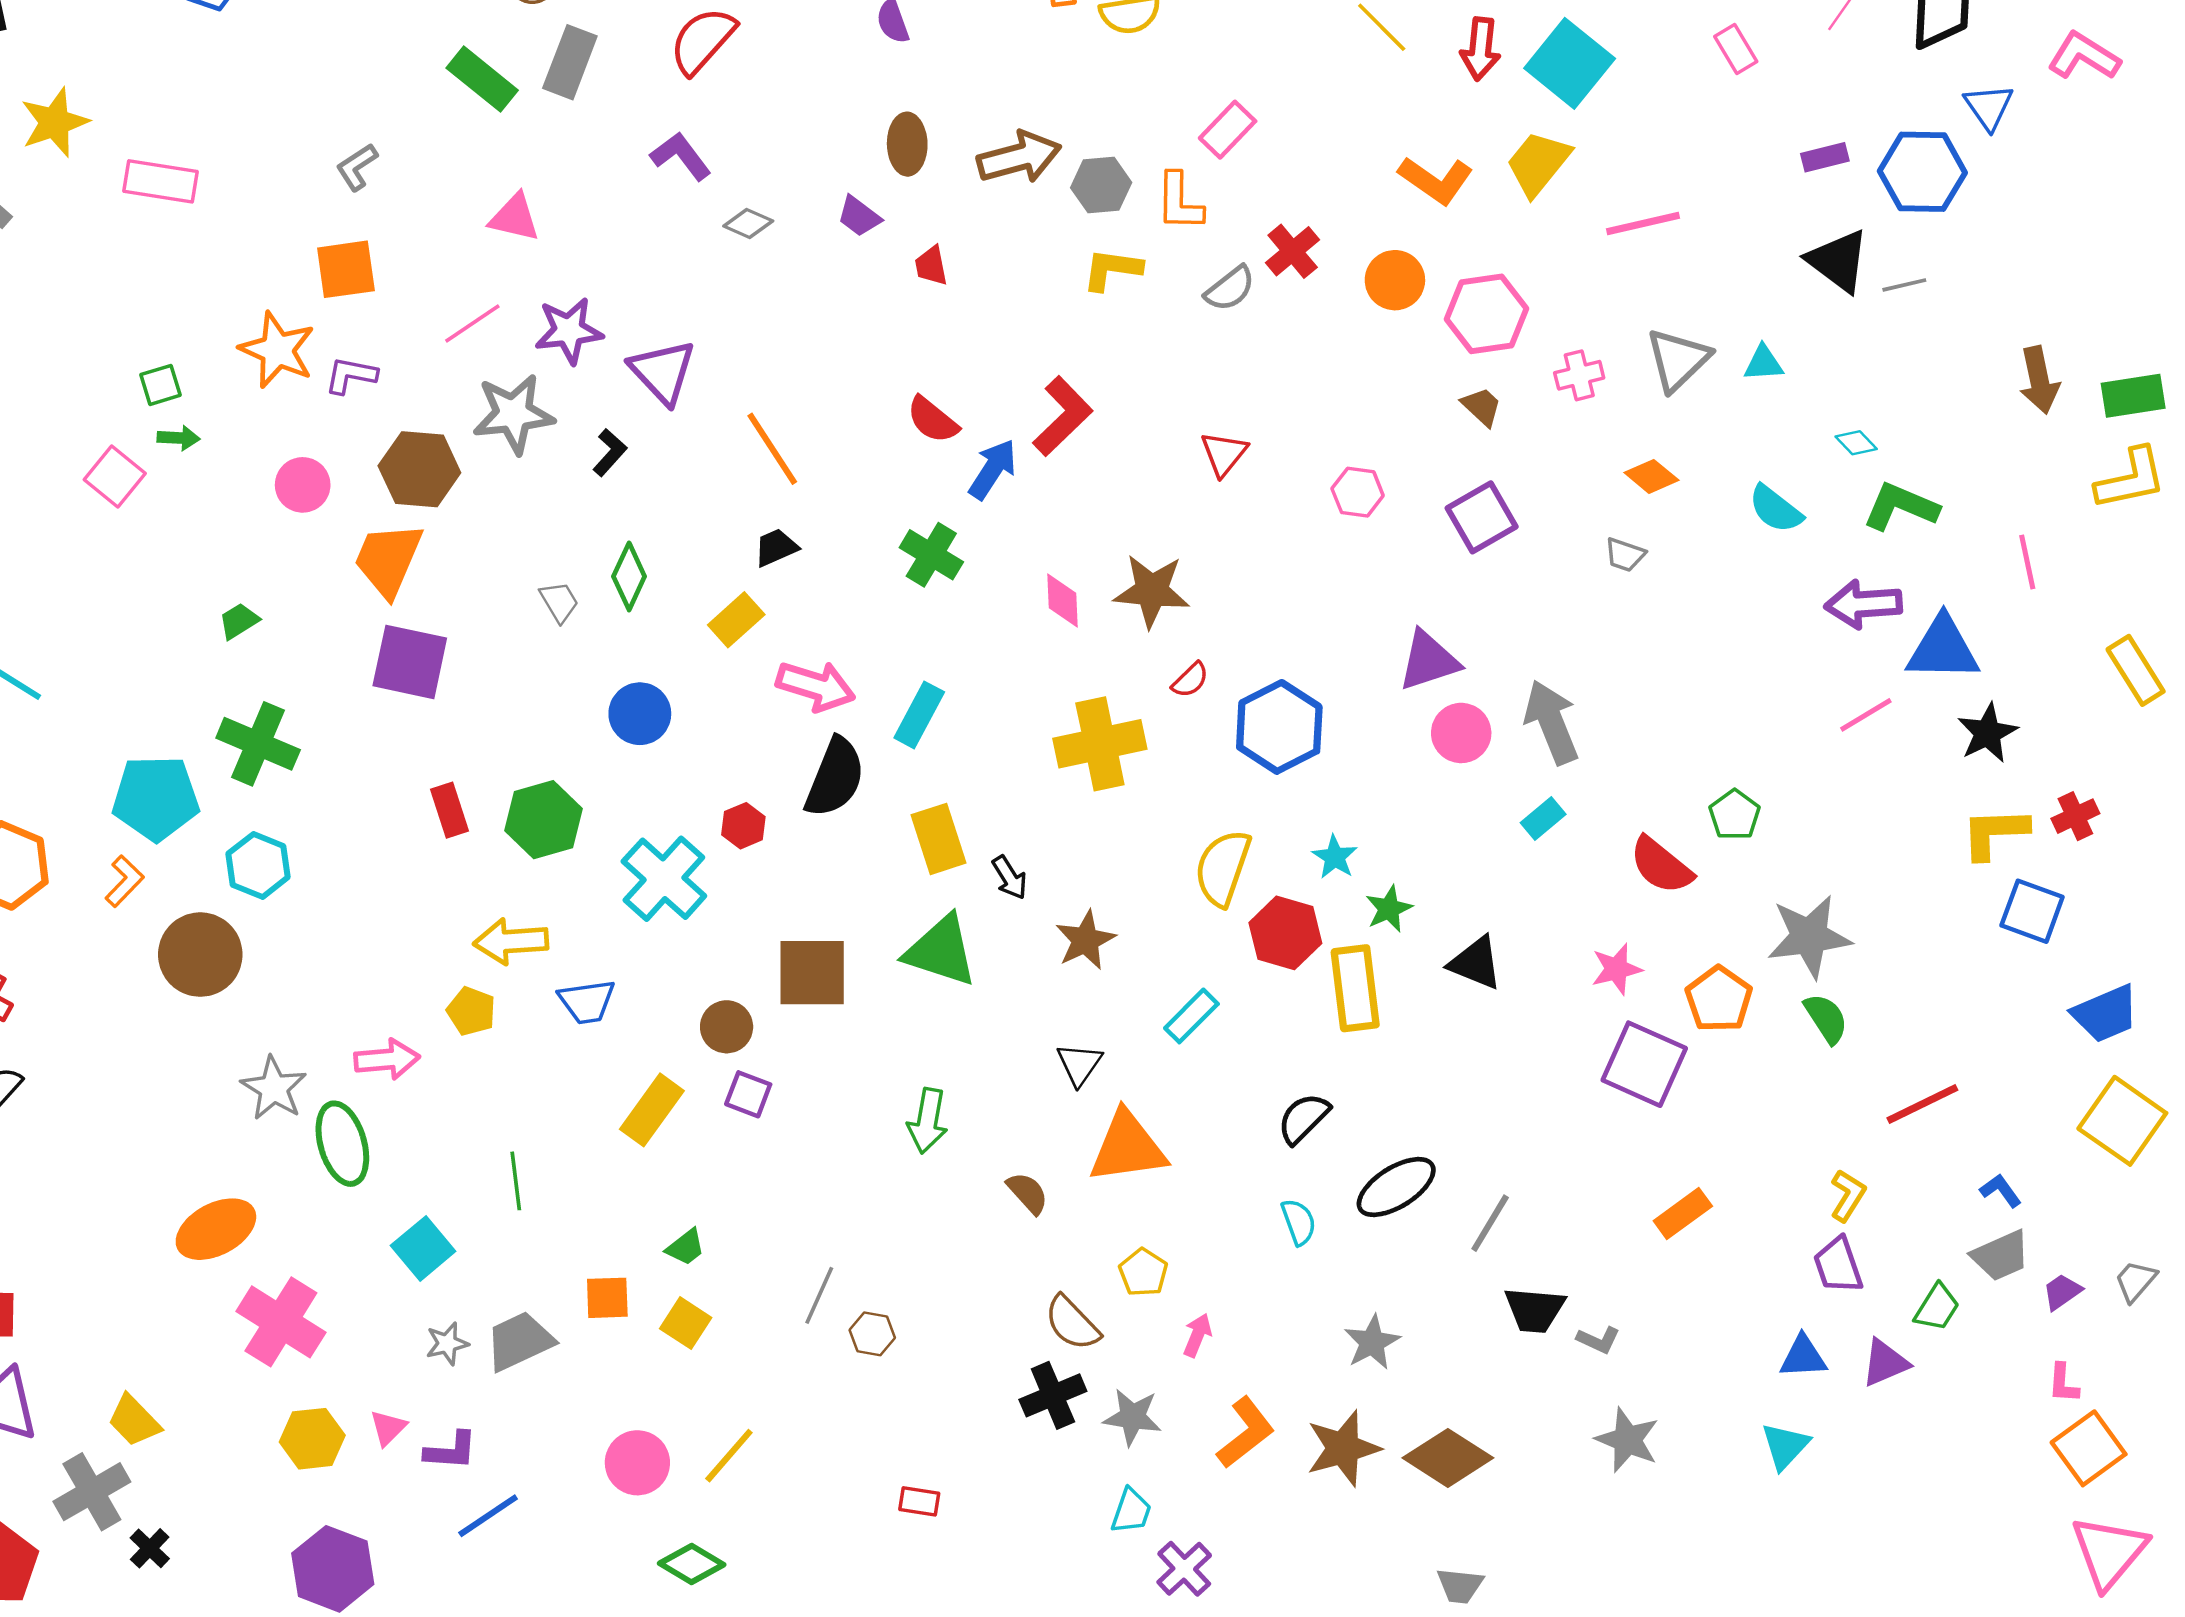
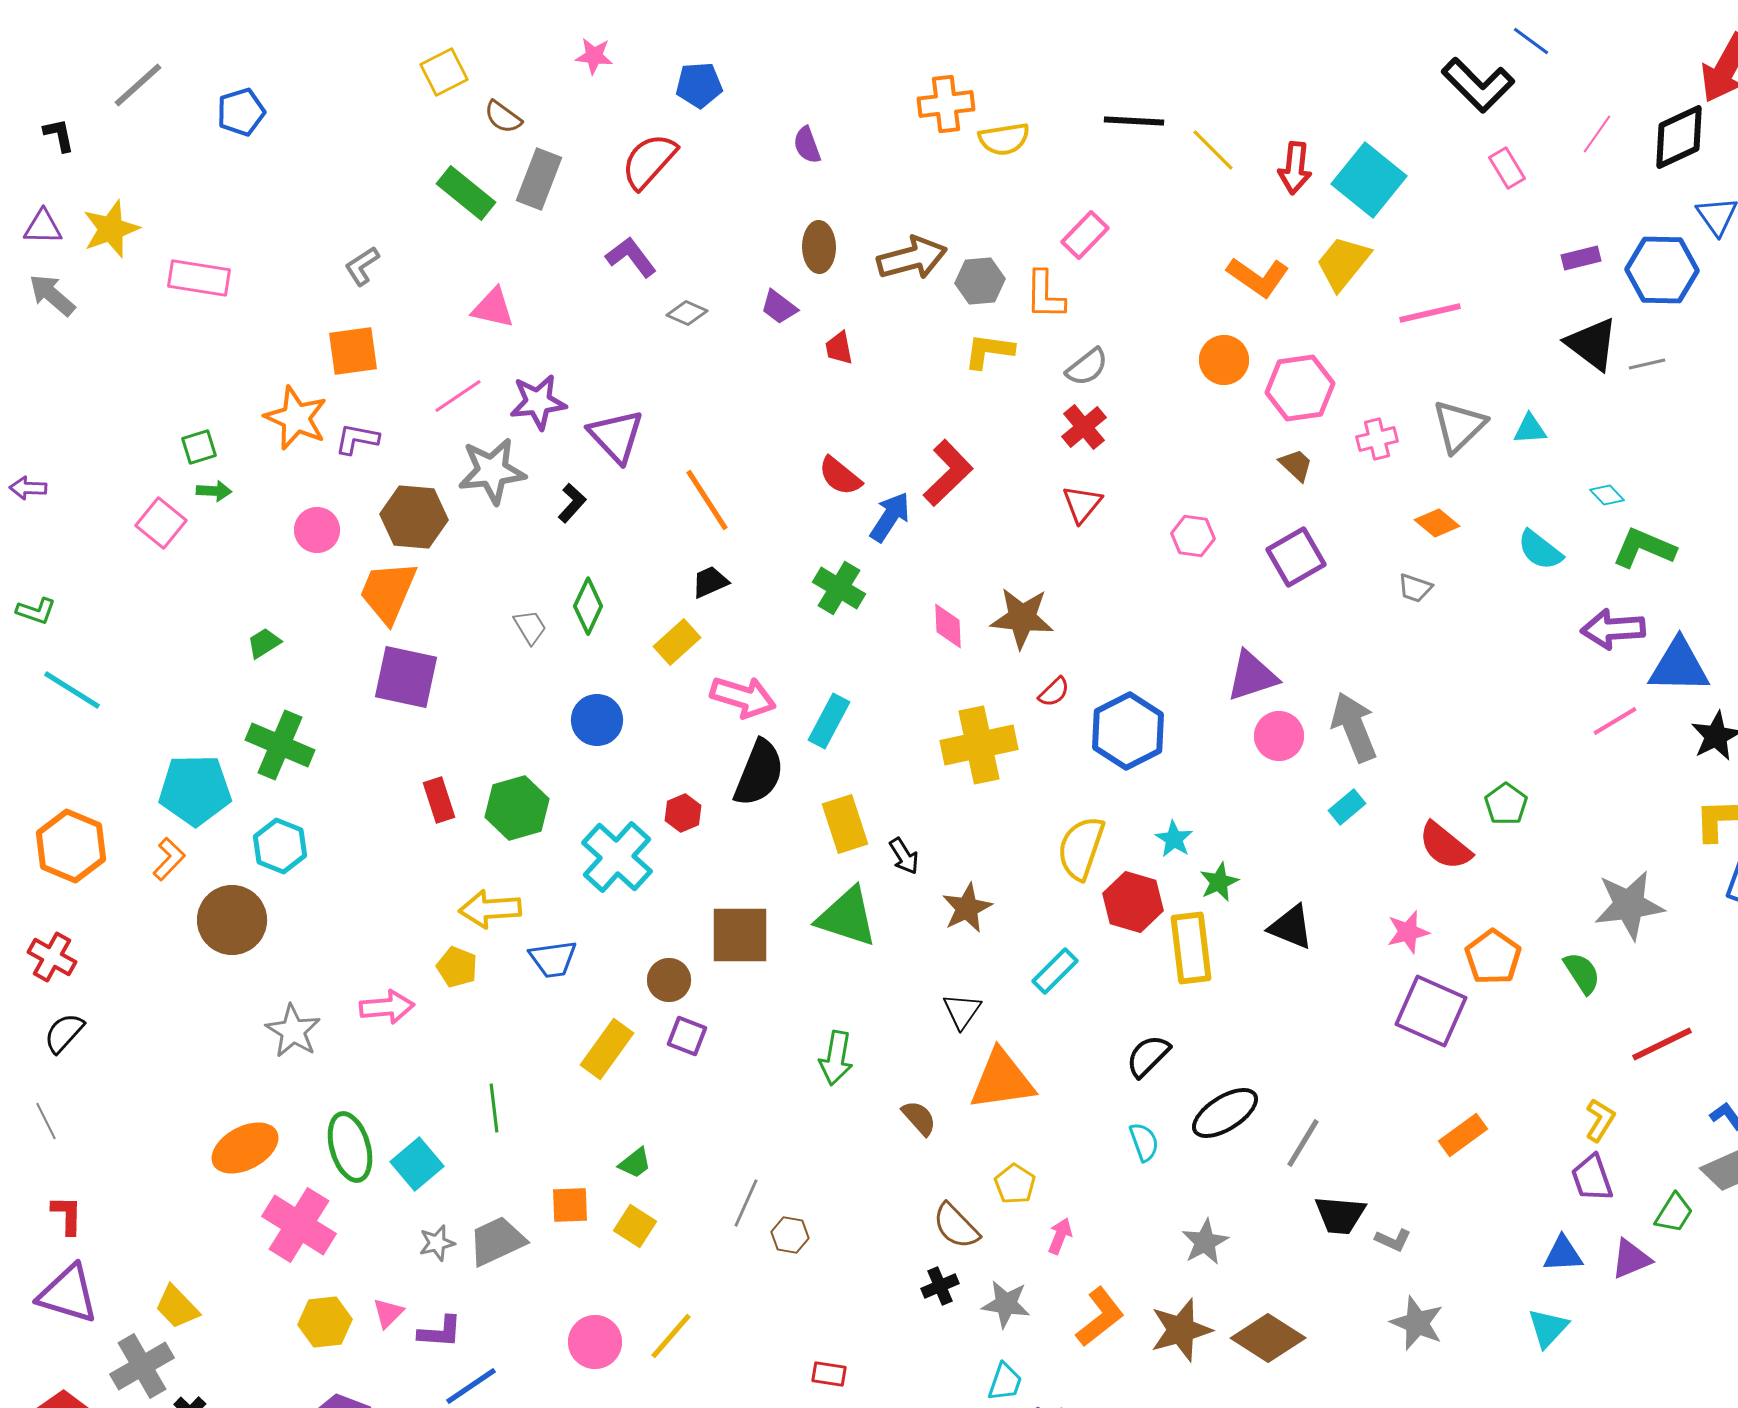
red cross: (1293, 251) -> (1084, 427), moved
gray star: (1809, 937) -> (1629, 905), moved
green ellipse: (342, 1144) -> (350, 1147), moved
black cross: (1053, 1395) -> (940, 1286), size x0.7

